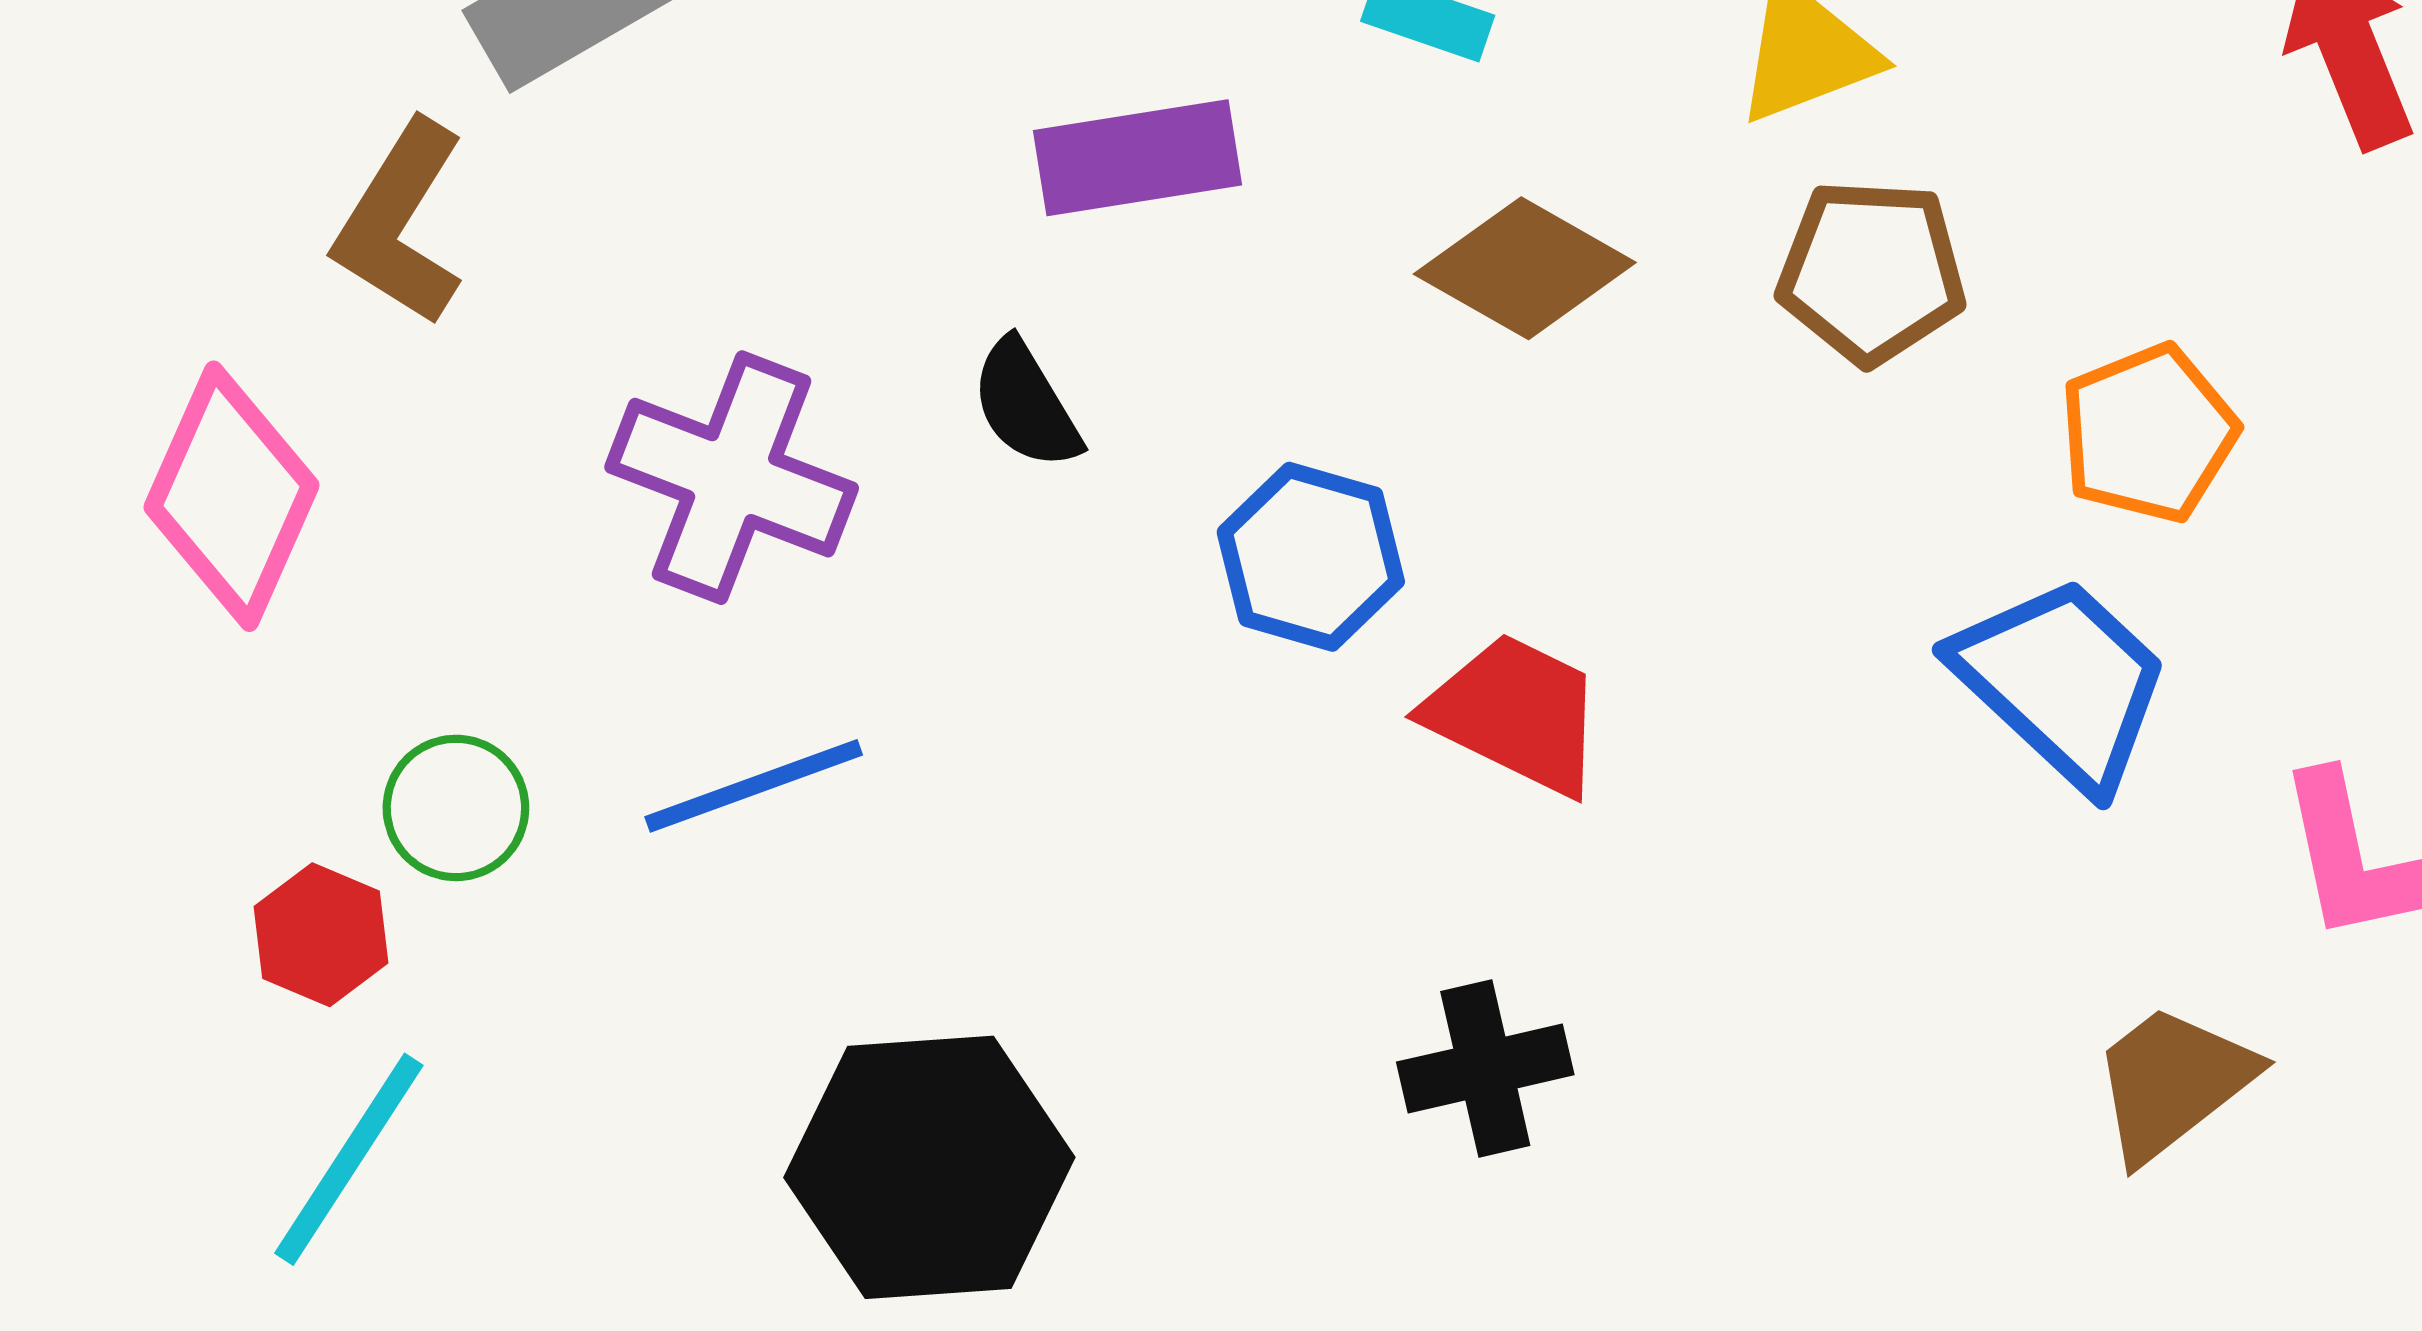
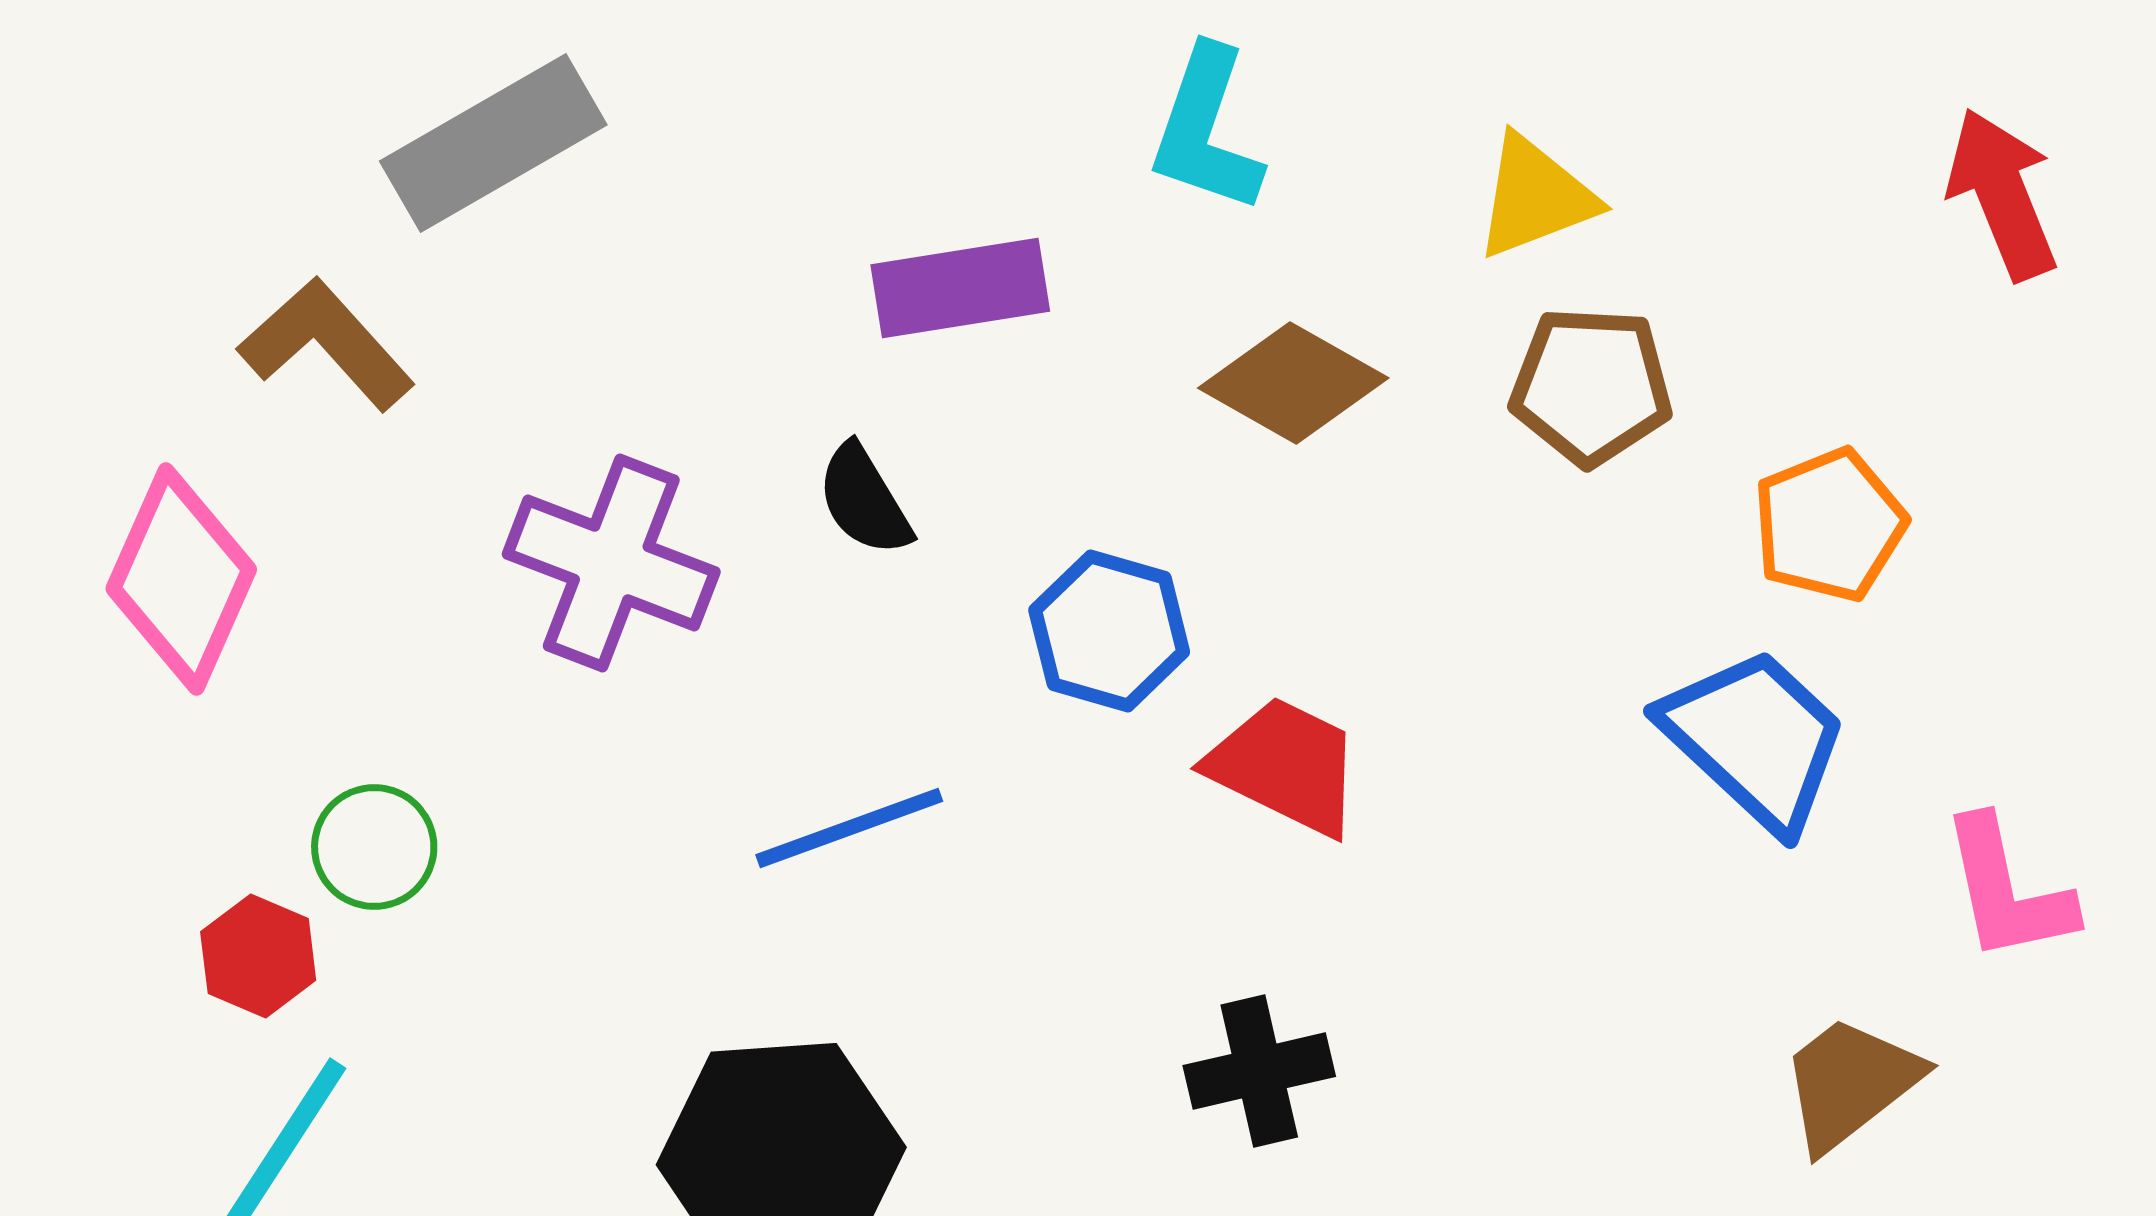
brown L-shape: (400, 223) -> (326, 344), turned 106
blue line: (754, 786) -> (849, 828), moved

